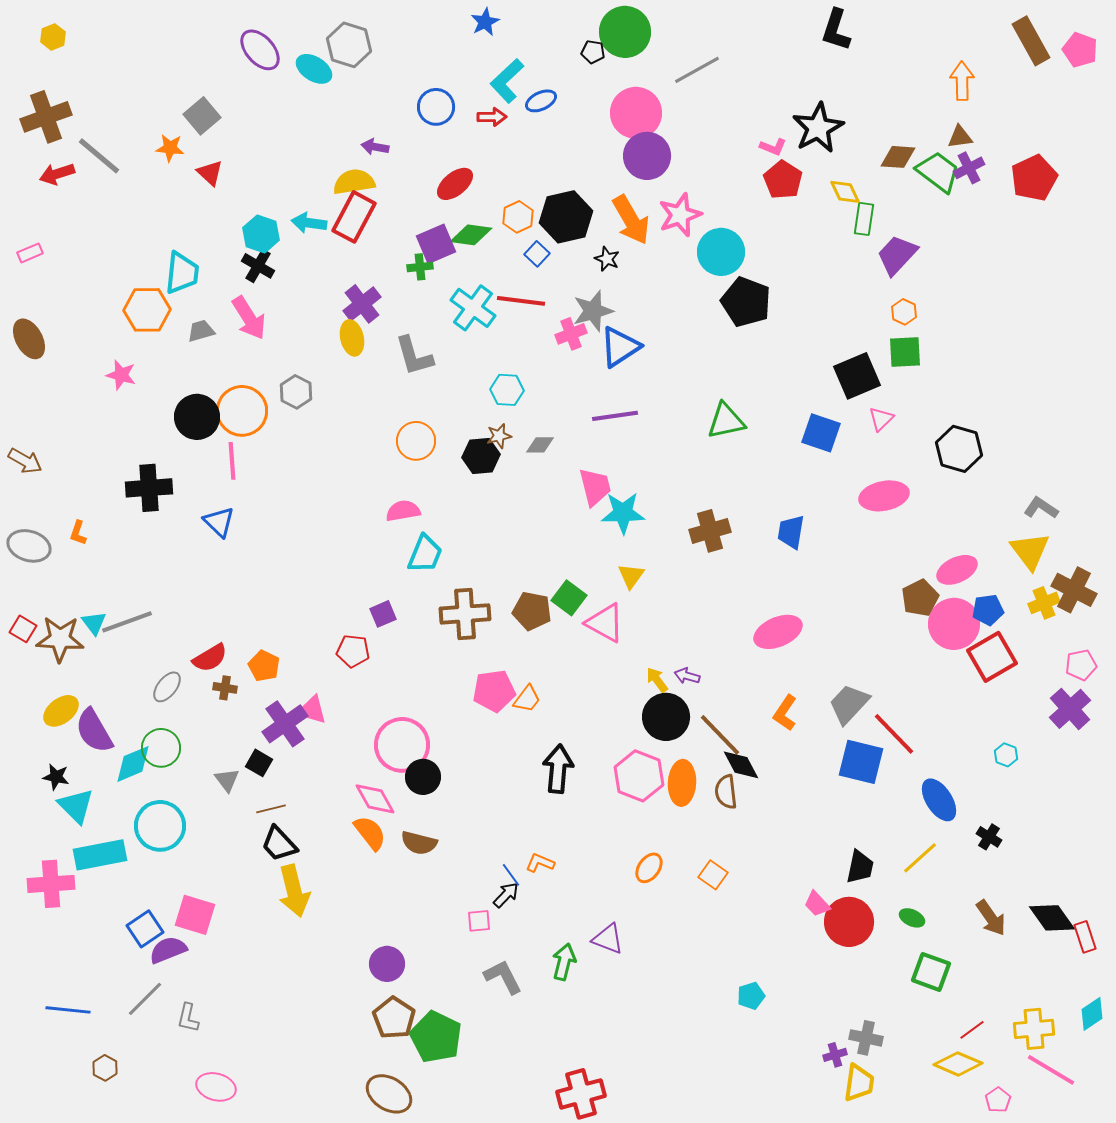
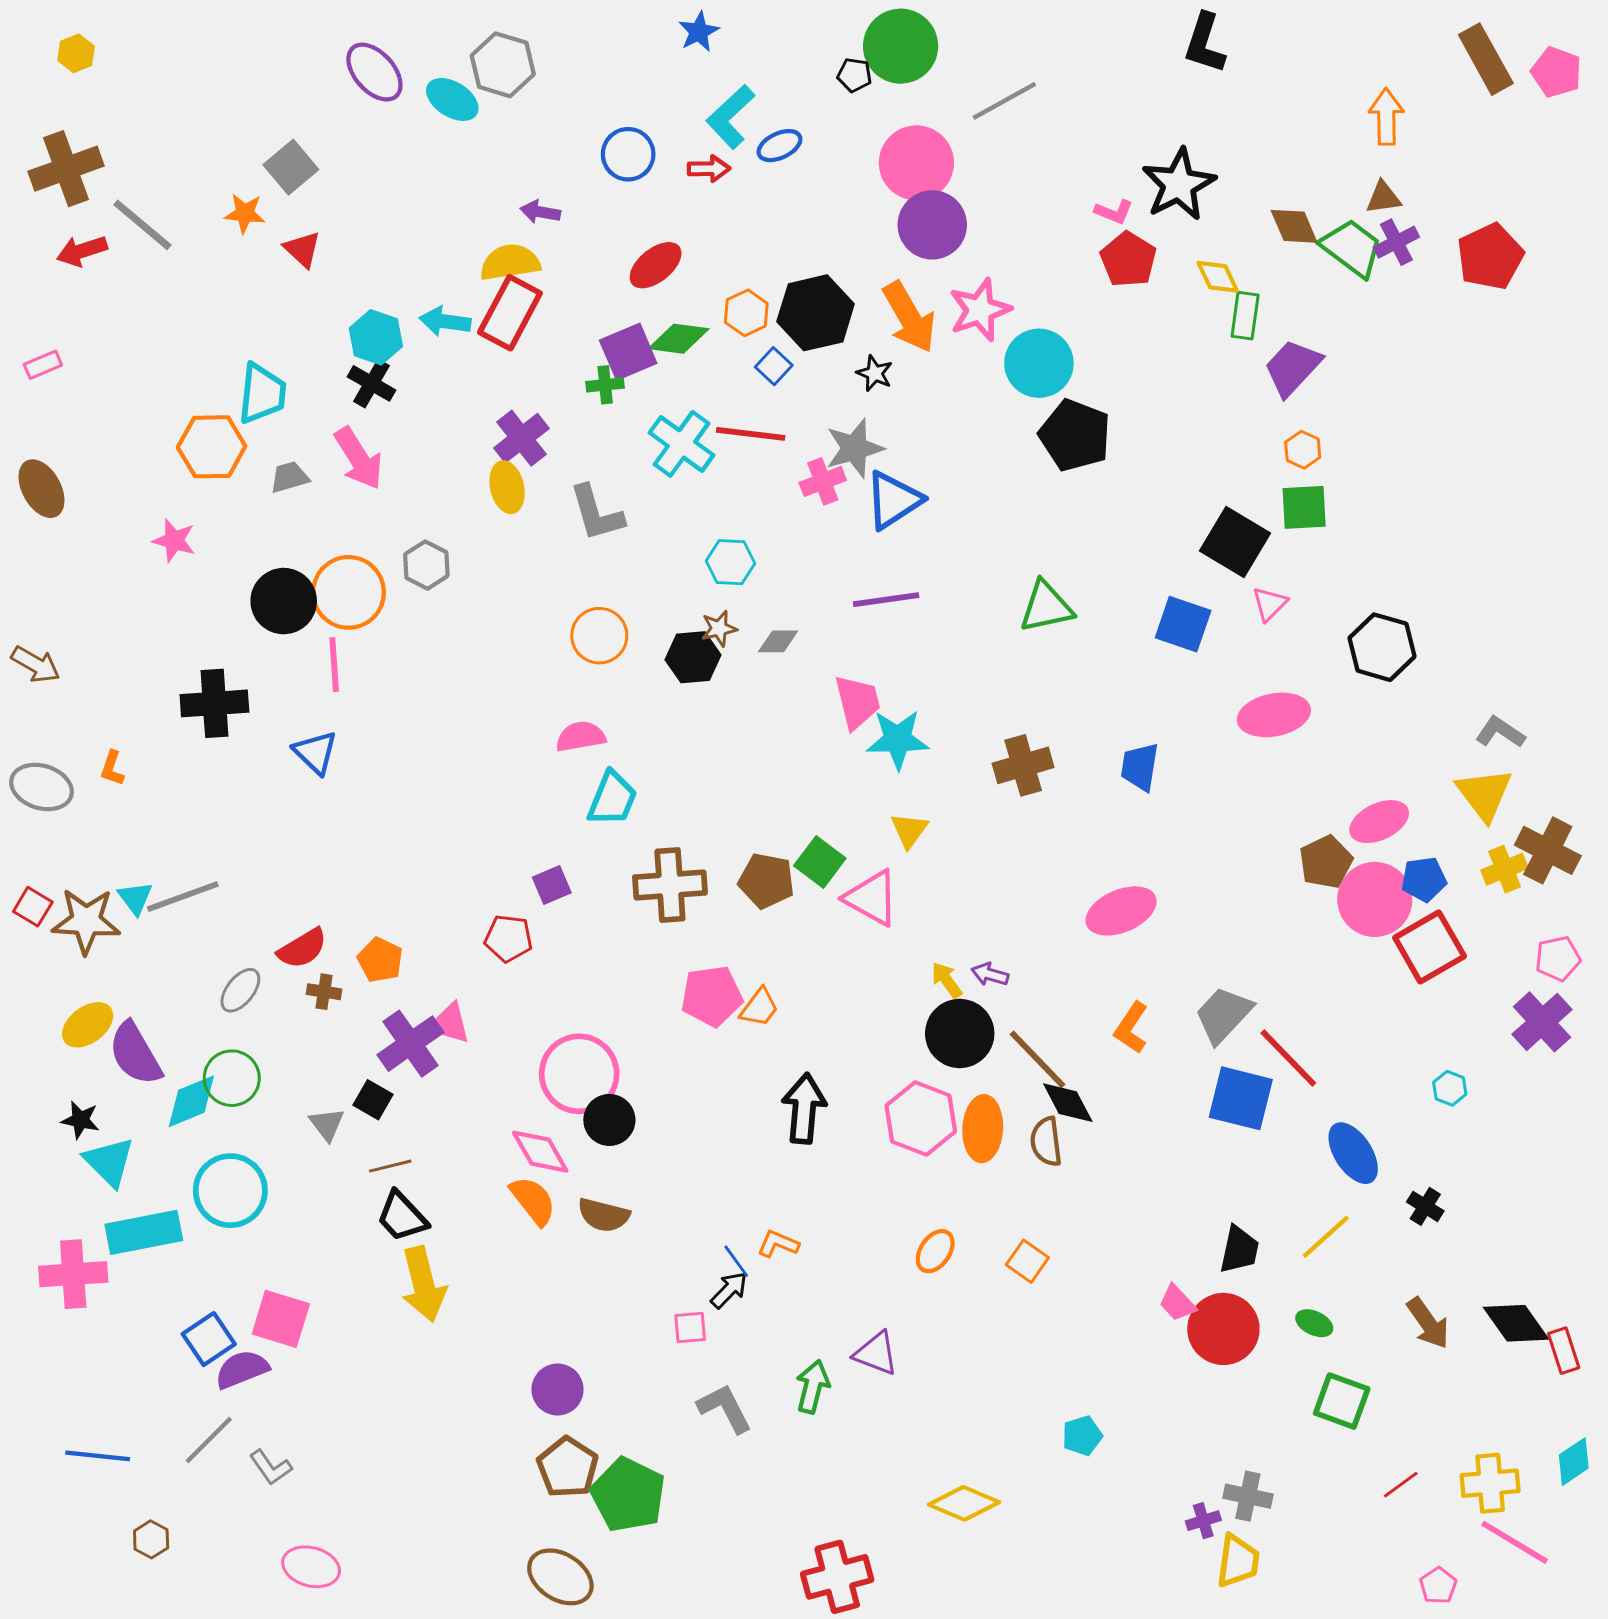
brown diamond: (898, 157) -> (1294, 226), turned 63
black square: (857, 376) -> (1235, 542), turned -36
gray L-shape: (188, 1018) -> (271, 1467), turned -48
yellow diamond: (958, 1064) -> (964, 1503), moved

